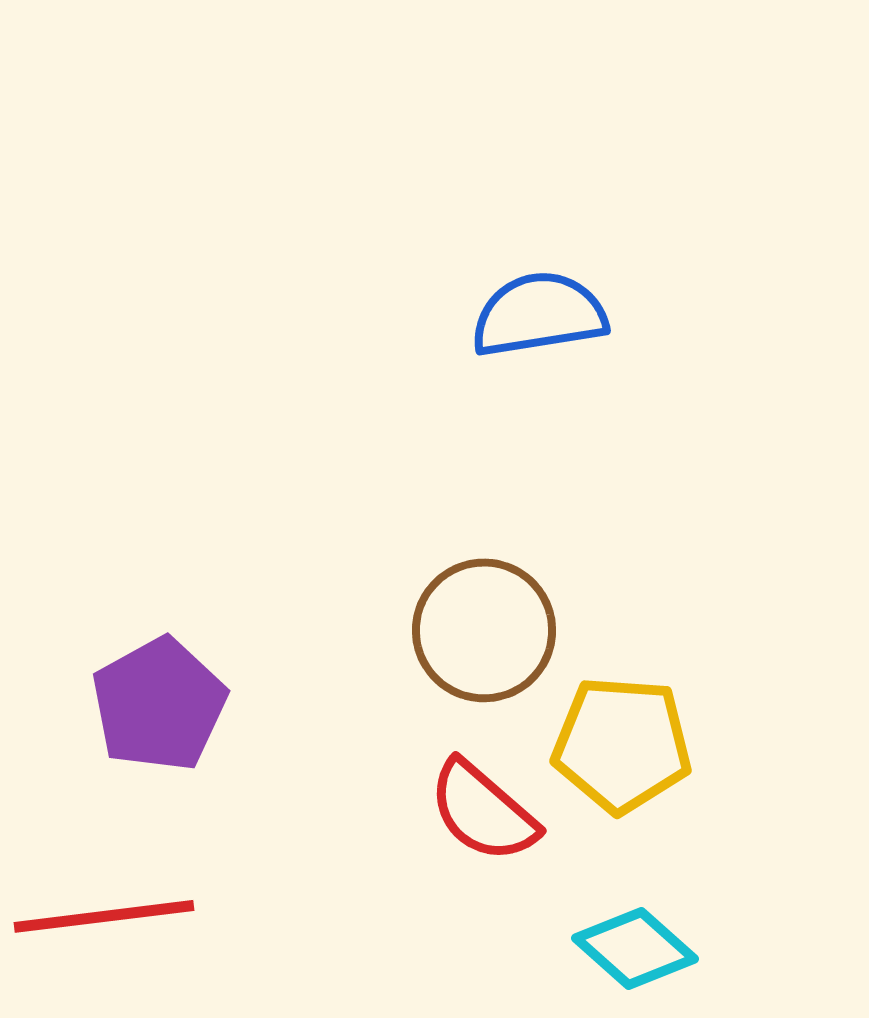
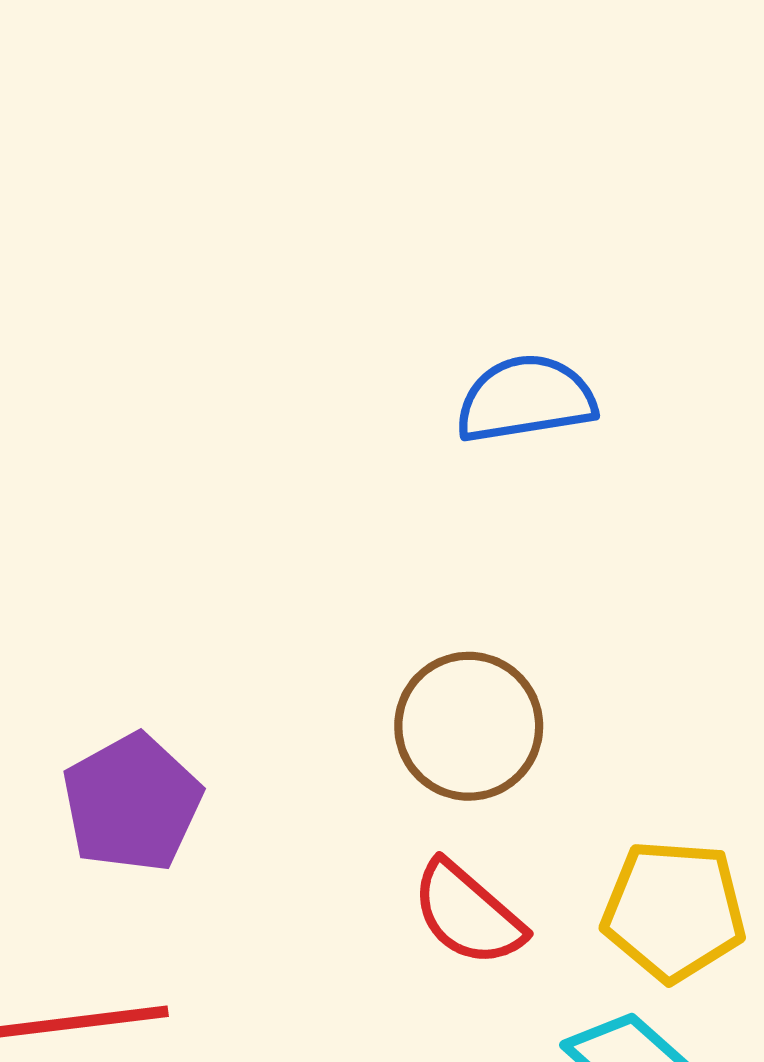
yellow pentagon: (622, 744) -> (674, 911), moved

